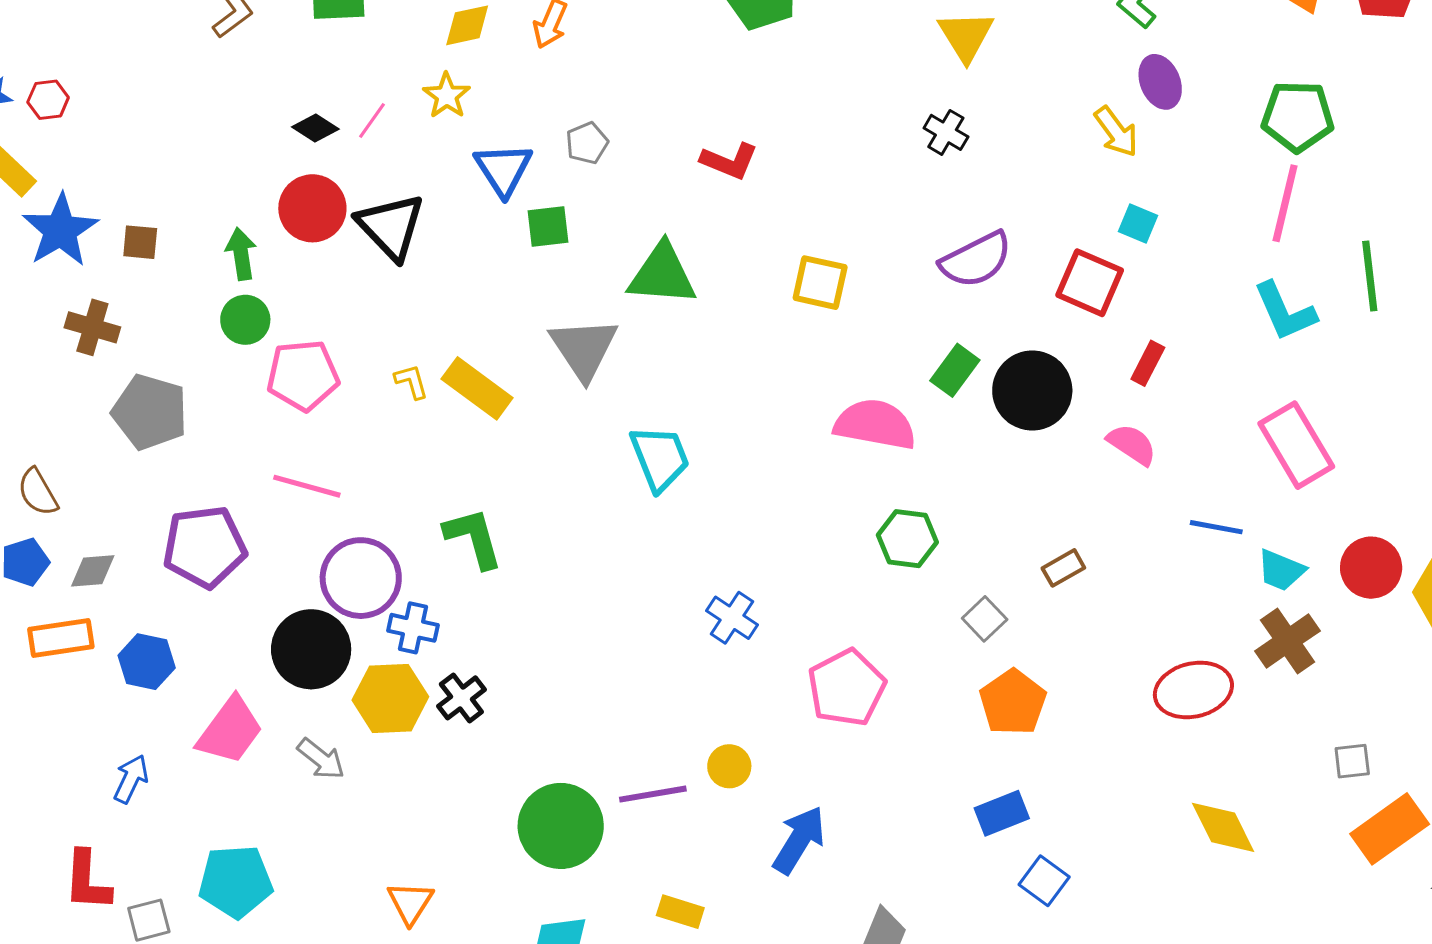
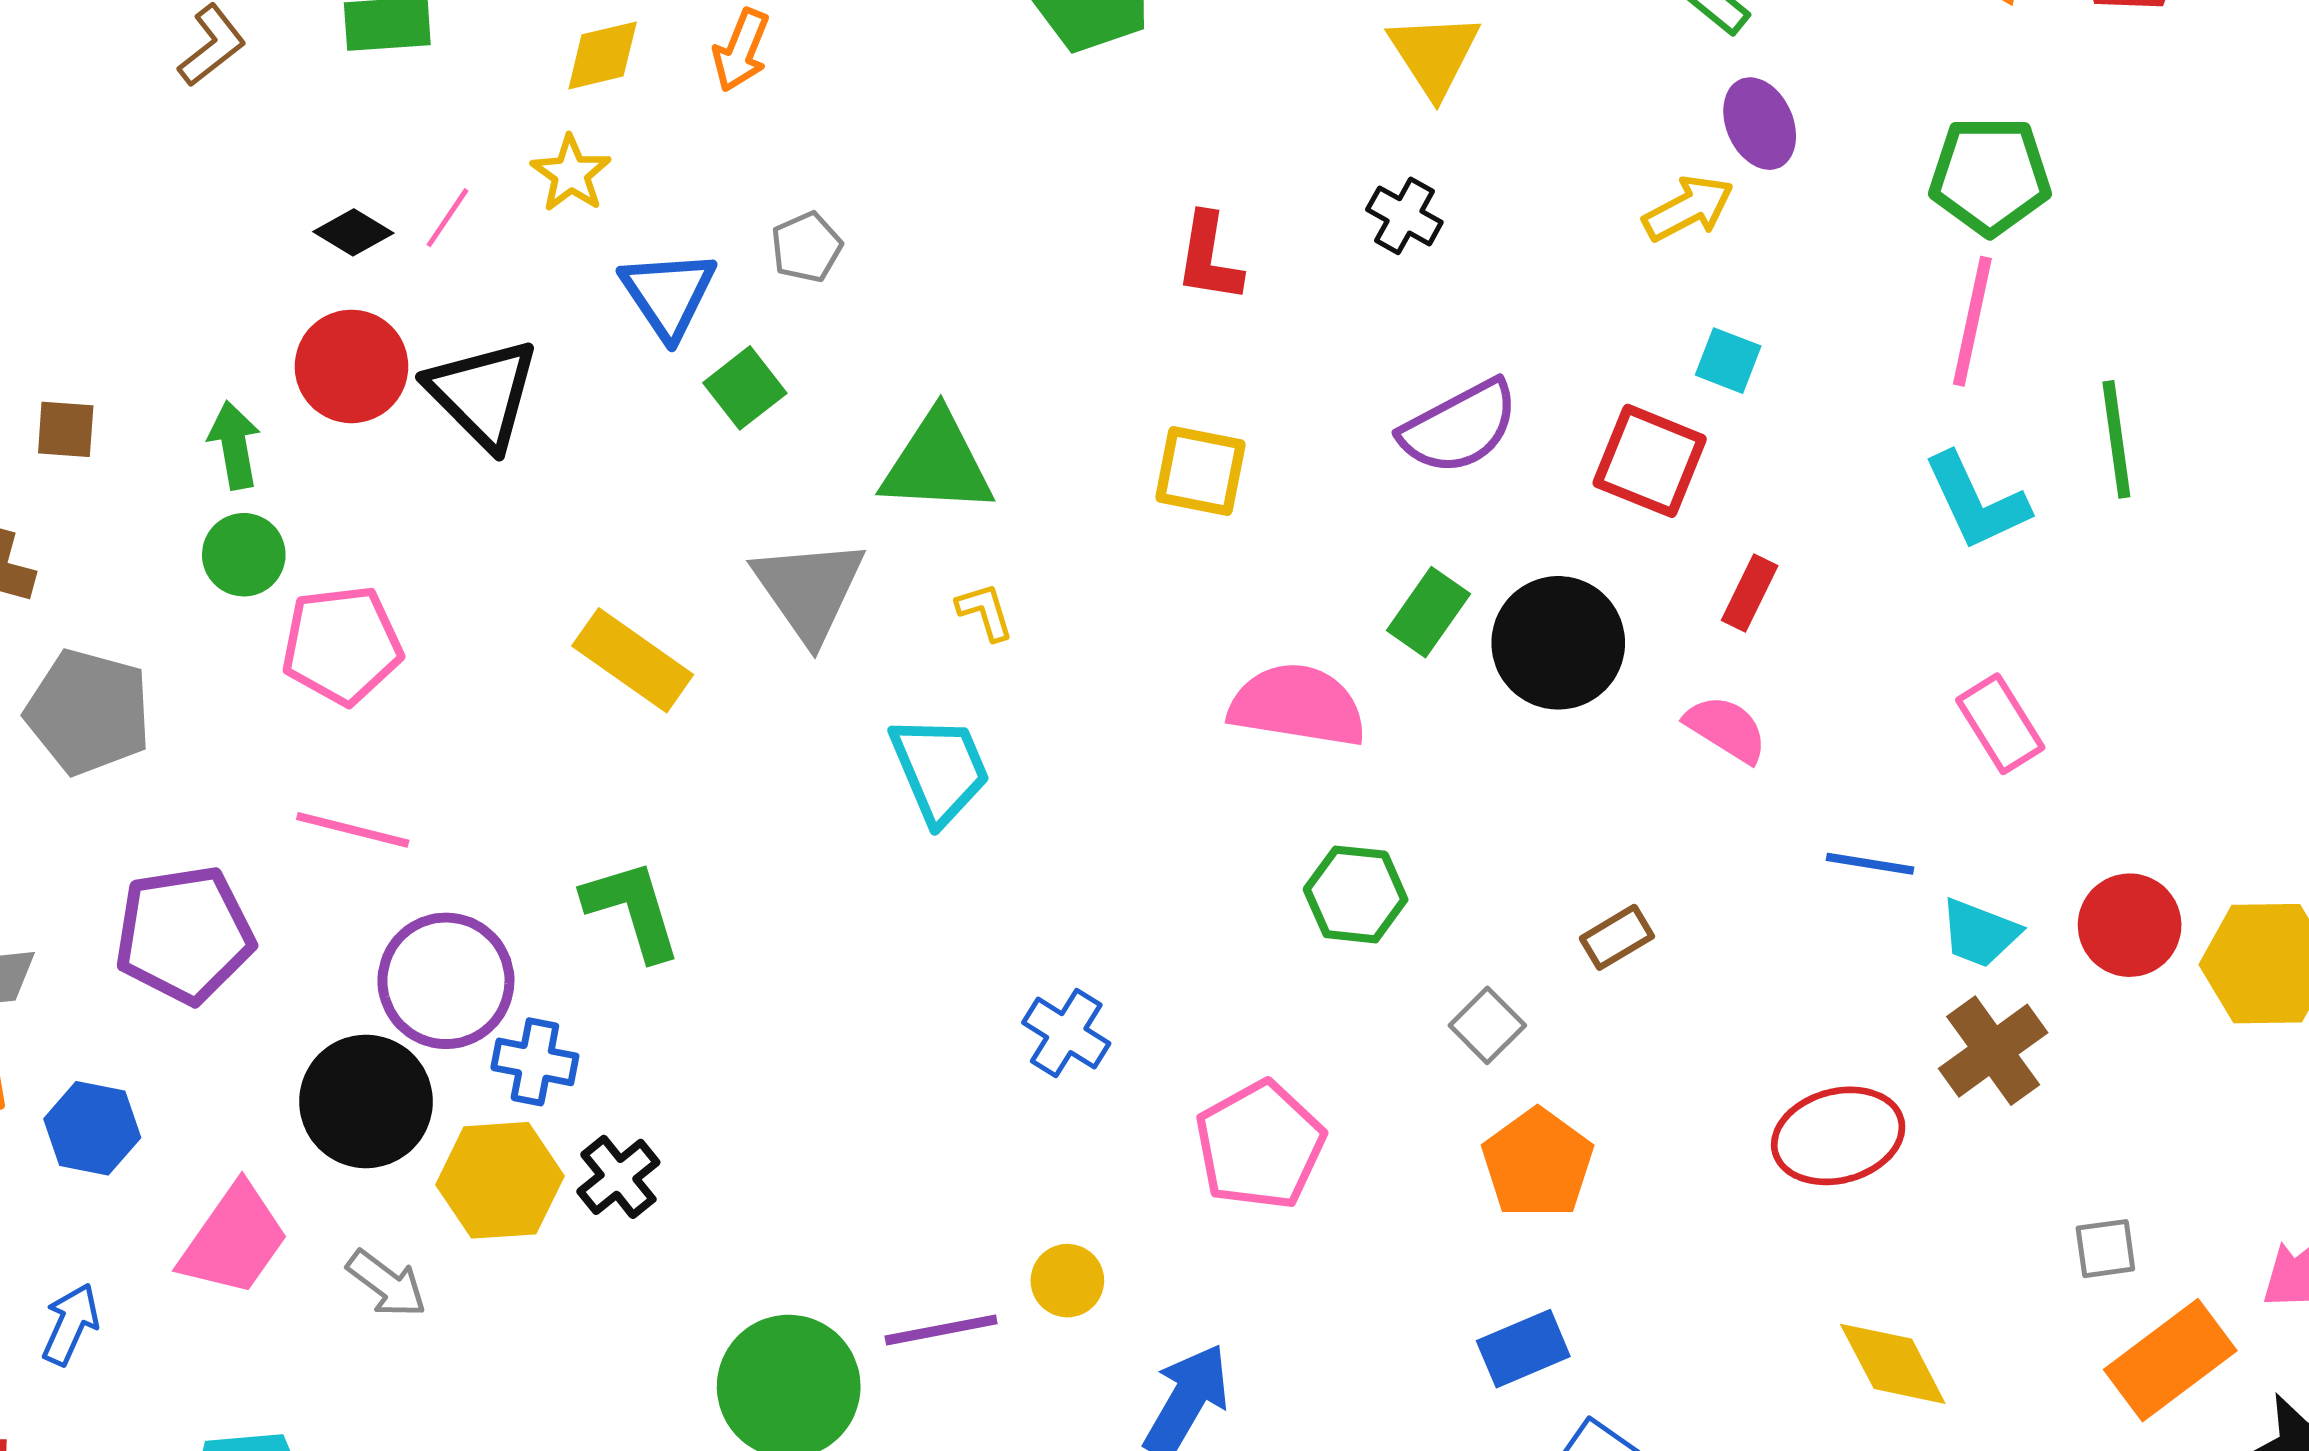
yellow arrow: (1116, 132) -> (1688, 208), turned -80
red L-shape: (729, 161) -> (1209, 258), moved, turned 78
green square: (548, 227) -> (745, 388), turned -30
yellow L-shape: (411, 381) -> (985, 612), moved
pink rectangle: (1296, 445) -> (2000, 724), size x0.7

